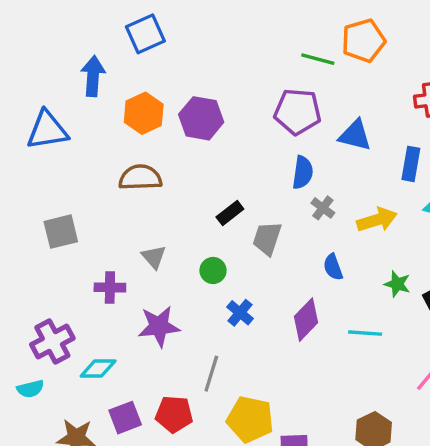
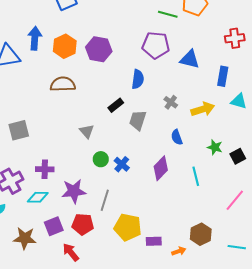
blue arrow: (93, 76) -> (35, 38), moved
blue semicircle: (303, 172) -> (138, 79), moved
gray square: (61, 232) -> (19, 130), moved
gray triangle: (154, 257) -> (87, 131), moved
green circle: (213, 270) -> (101, 159), moved
purple cross: (110, 287) -> (45, 169), moved
purple star: (159, 326) -> (74, 191), moved
cyan line: (365, 333) -> (196, 176), turned 72

